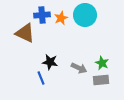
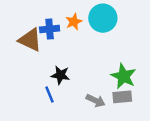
blue cross: (42, 15) -> (50, 29), moved
green star: (102, 63) -> (123, 76), size x1.5
gray arrow: (79, 68) -> (96, 100), moved

